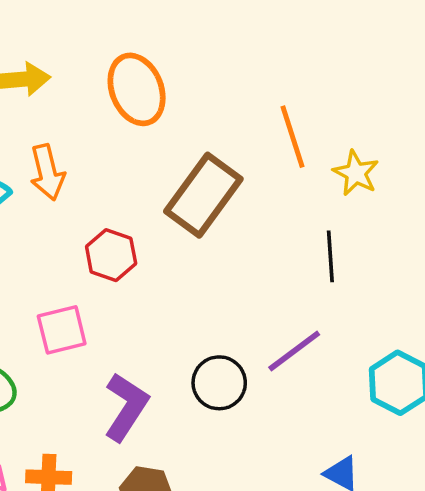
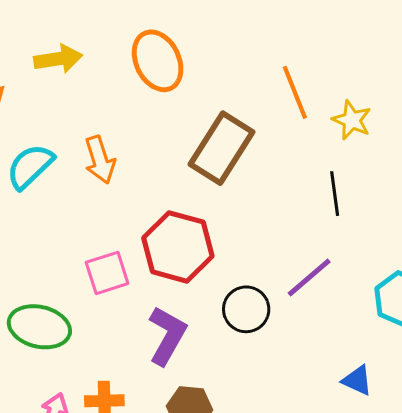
orange arrow: (47, 172) -> (100, 160), moved
red hexagon: (111, 255) -> (178, 247), moved, size x1.6

